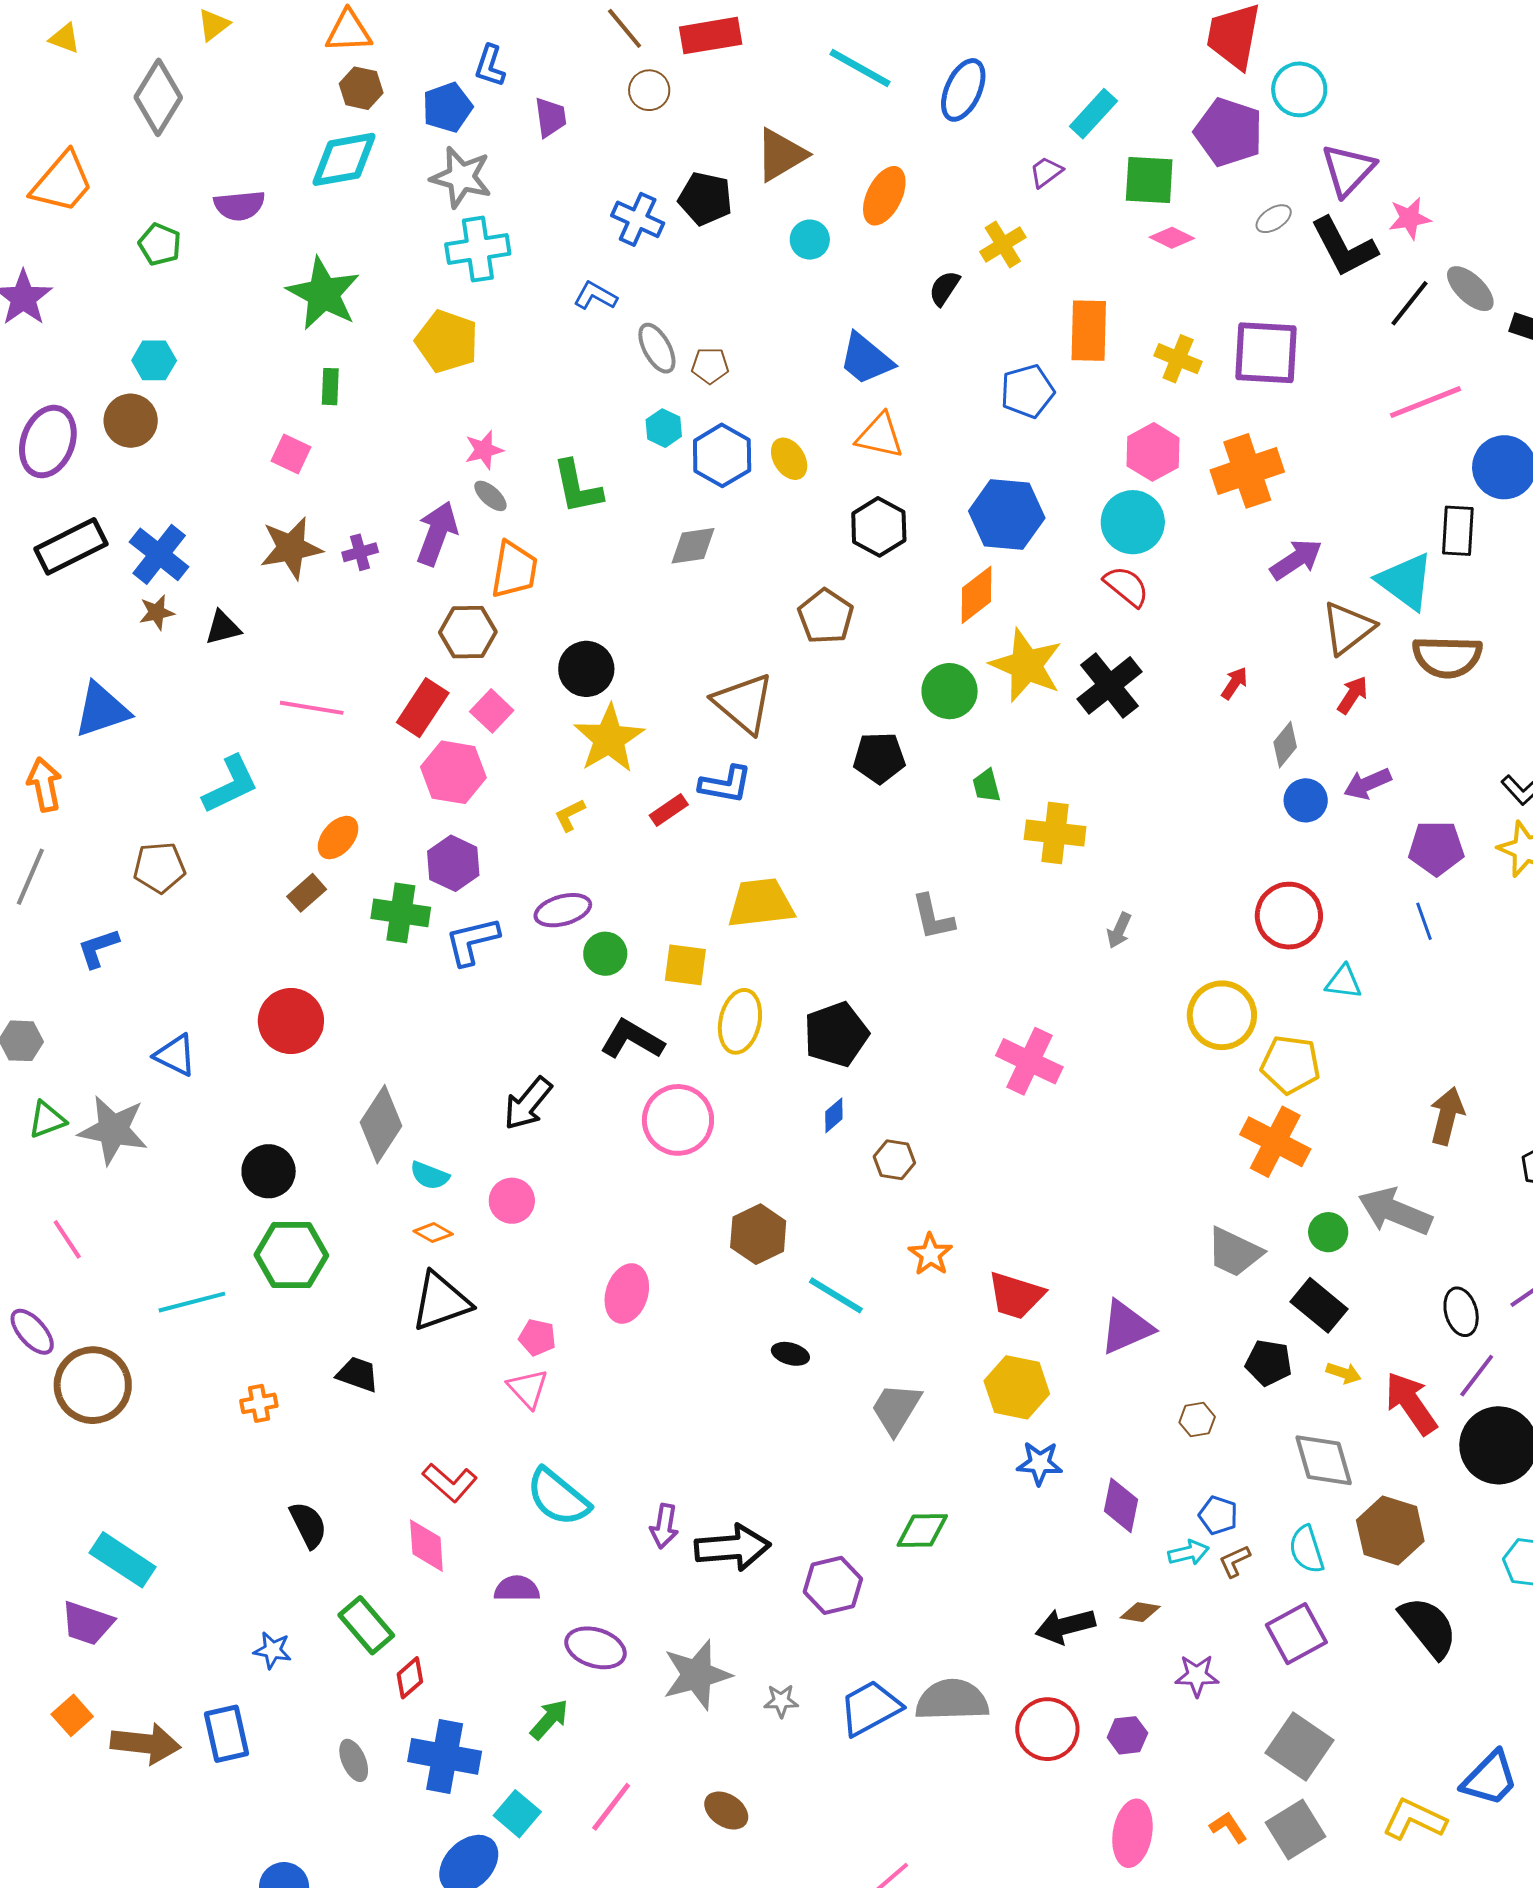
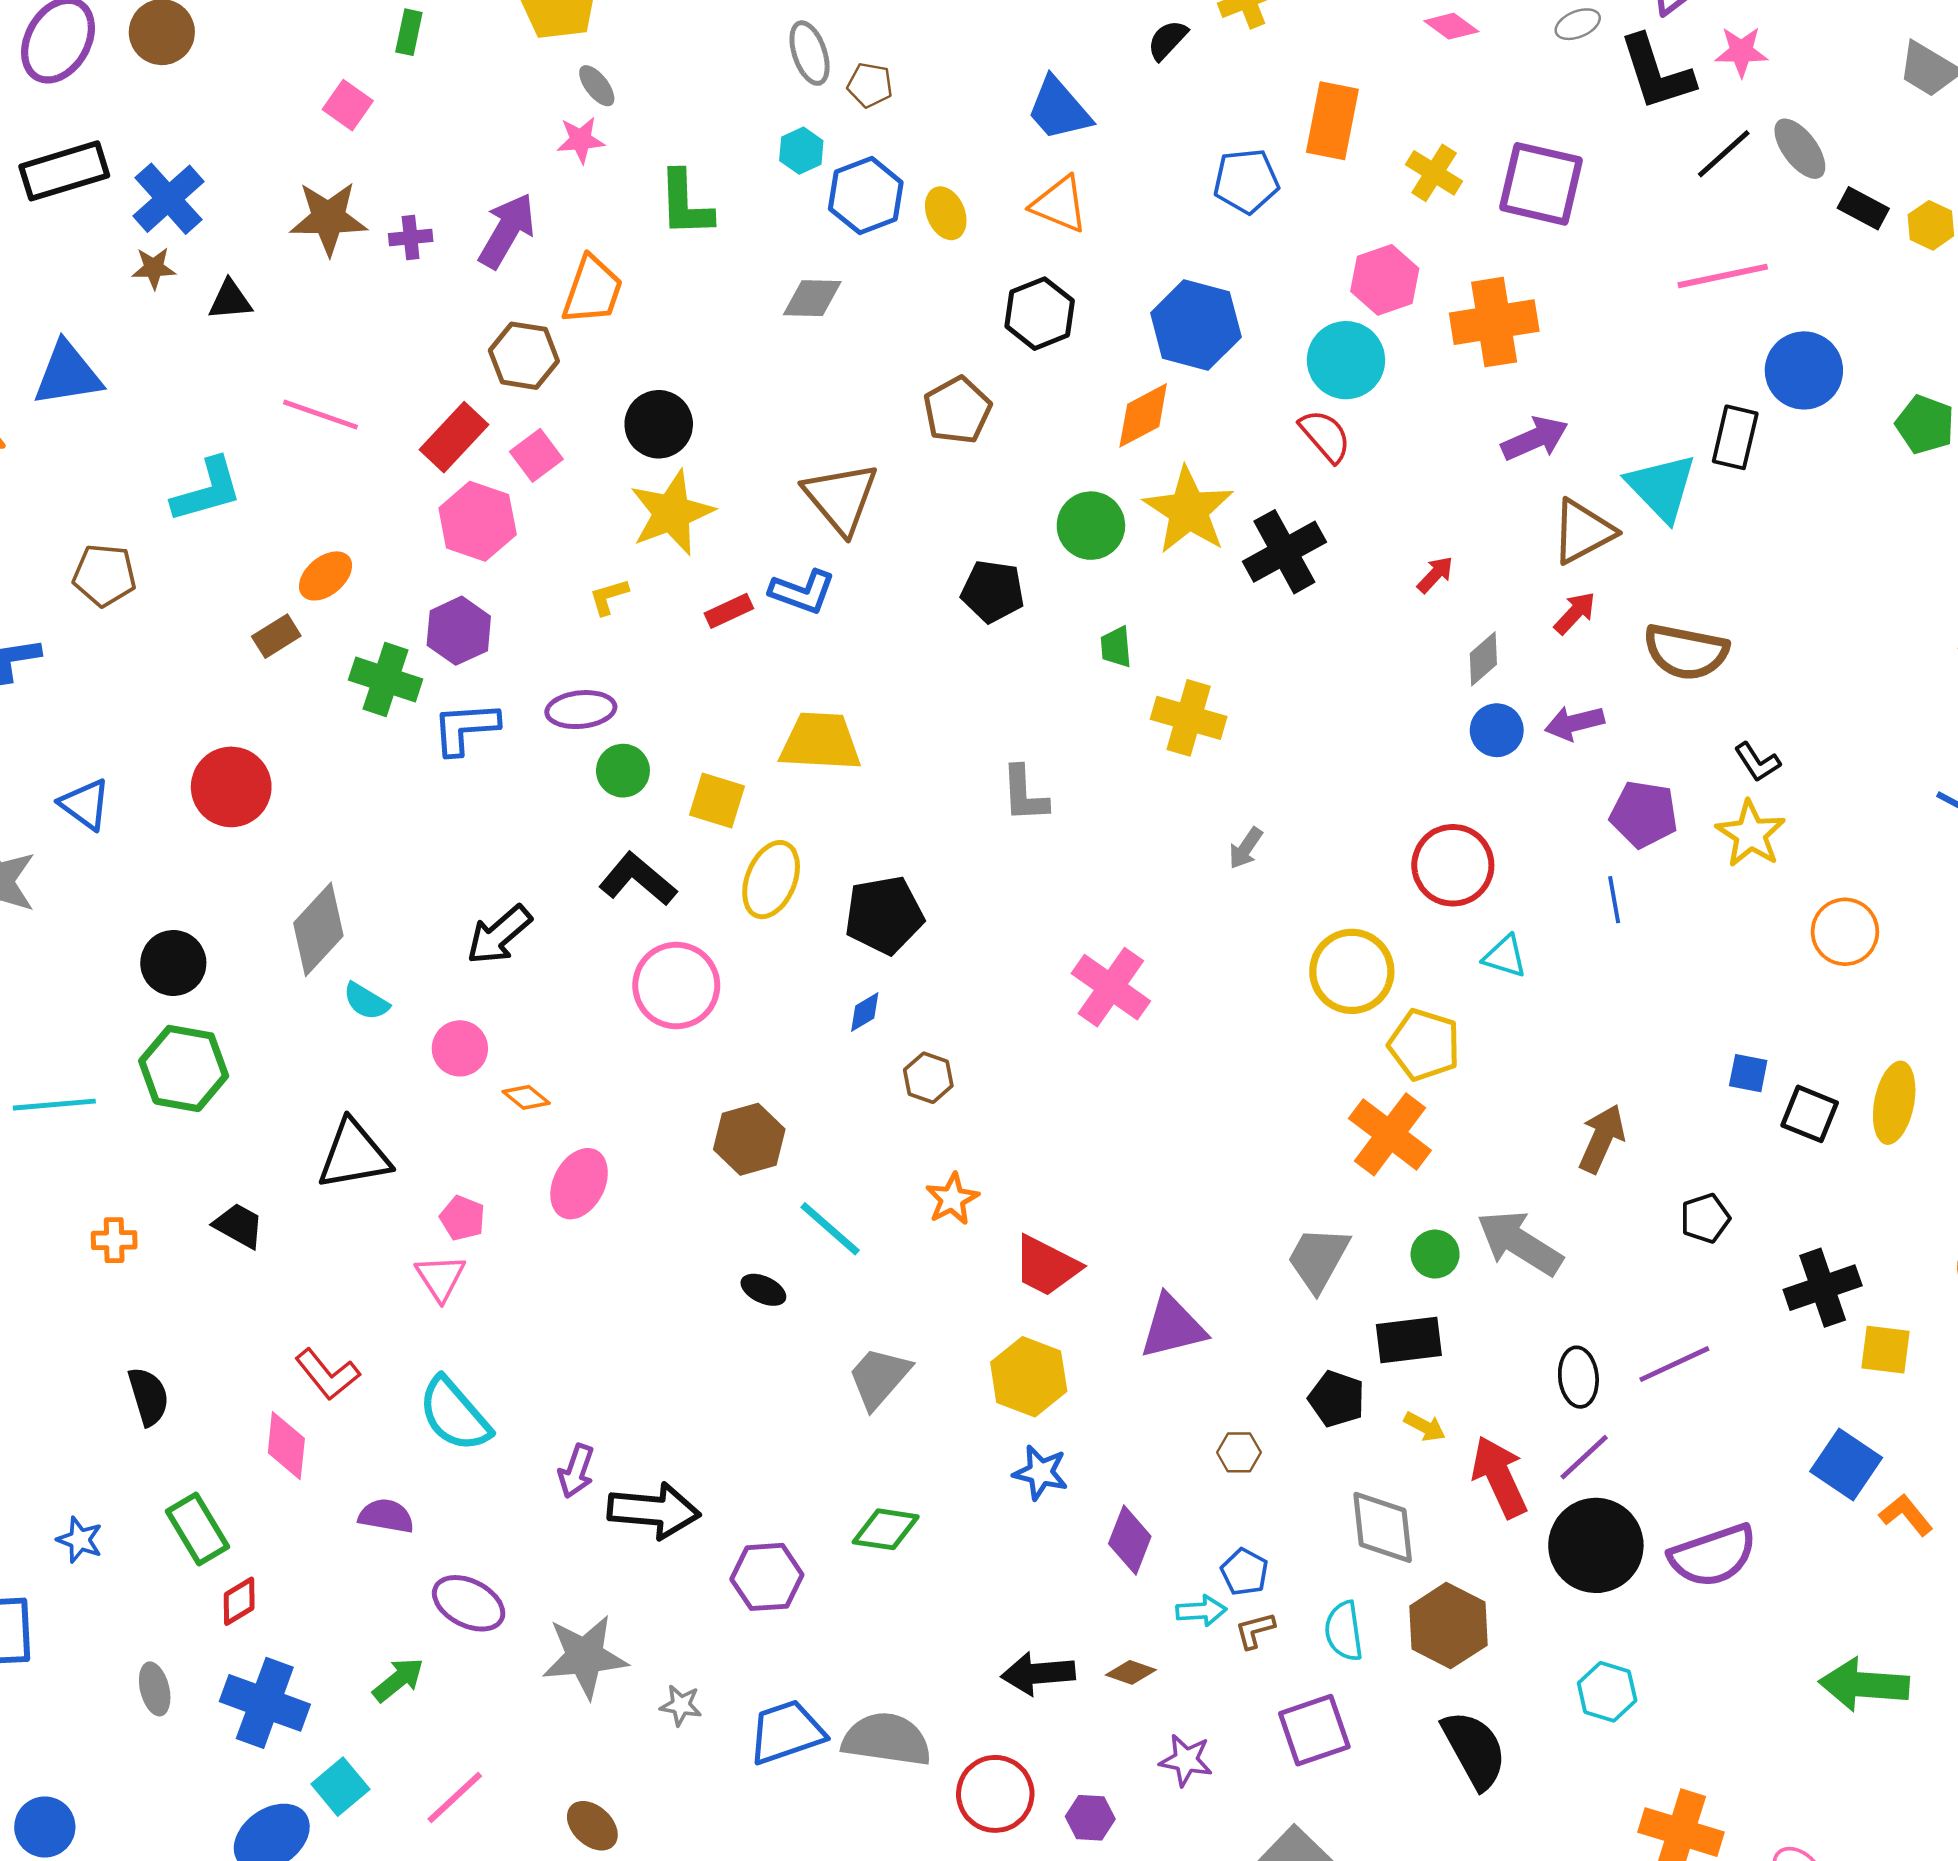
gray ellipse: (490, 496) -> (597, 86), moved
brown semicircle: (1447, 657) -> (1686, 652), moved
orange diamond: (433, 1233) -> (526, 1097), moved
gray trapezoid: (1234, 1252) -> (1318, 1259), turned 84
black rectangle: (1319, 1305) -> (1409, 1340), turned -56

